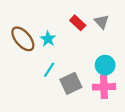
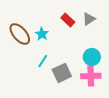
gray triangle: (102, 22) -> (89, 19), turned 40

